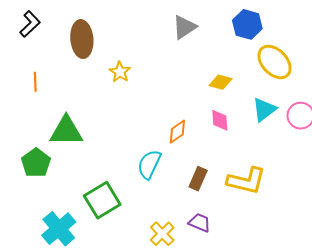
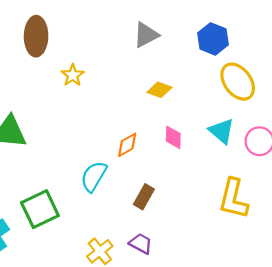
yellow diamond: (221, 82) -> (159, 90), moved
cyan triangle: (264, 110) -> (222, 131), turned -48
yellow L-shape: (246, 181) -> (233, 199), moved, turned 84

